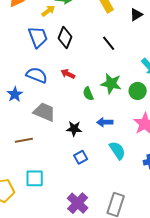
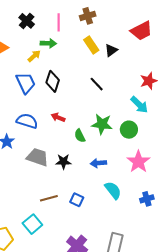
black triangle: (136, 15) -> (111, 50), moved
black star: (74, 129) -> (63, 162), moved
brown line: (24, 140) -> (49, 198), moved
blue square: (81, 157) -> (77, 200), turned -32
cyan square: (35, 178) -> (32, 224), turned -36

